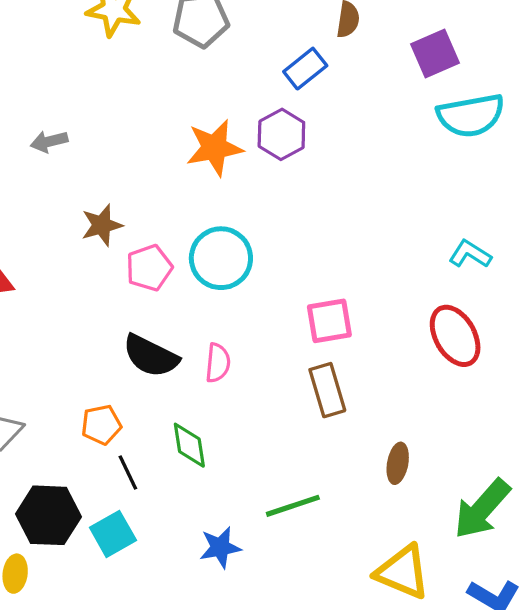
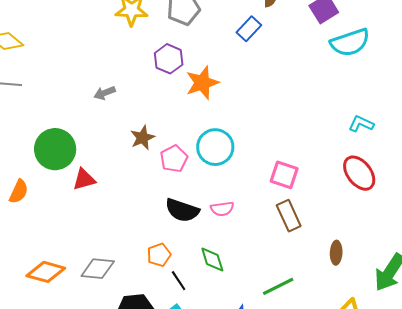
purple hexagon: (281, 134) -> (169, 59), moved
pink square: (329, 321) -> (284, 175), turned 36
pink semicircle: (218, 363) -> (222, 209), turned 85

